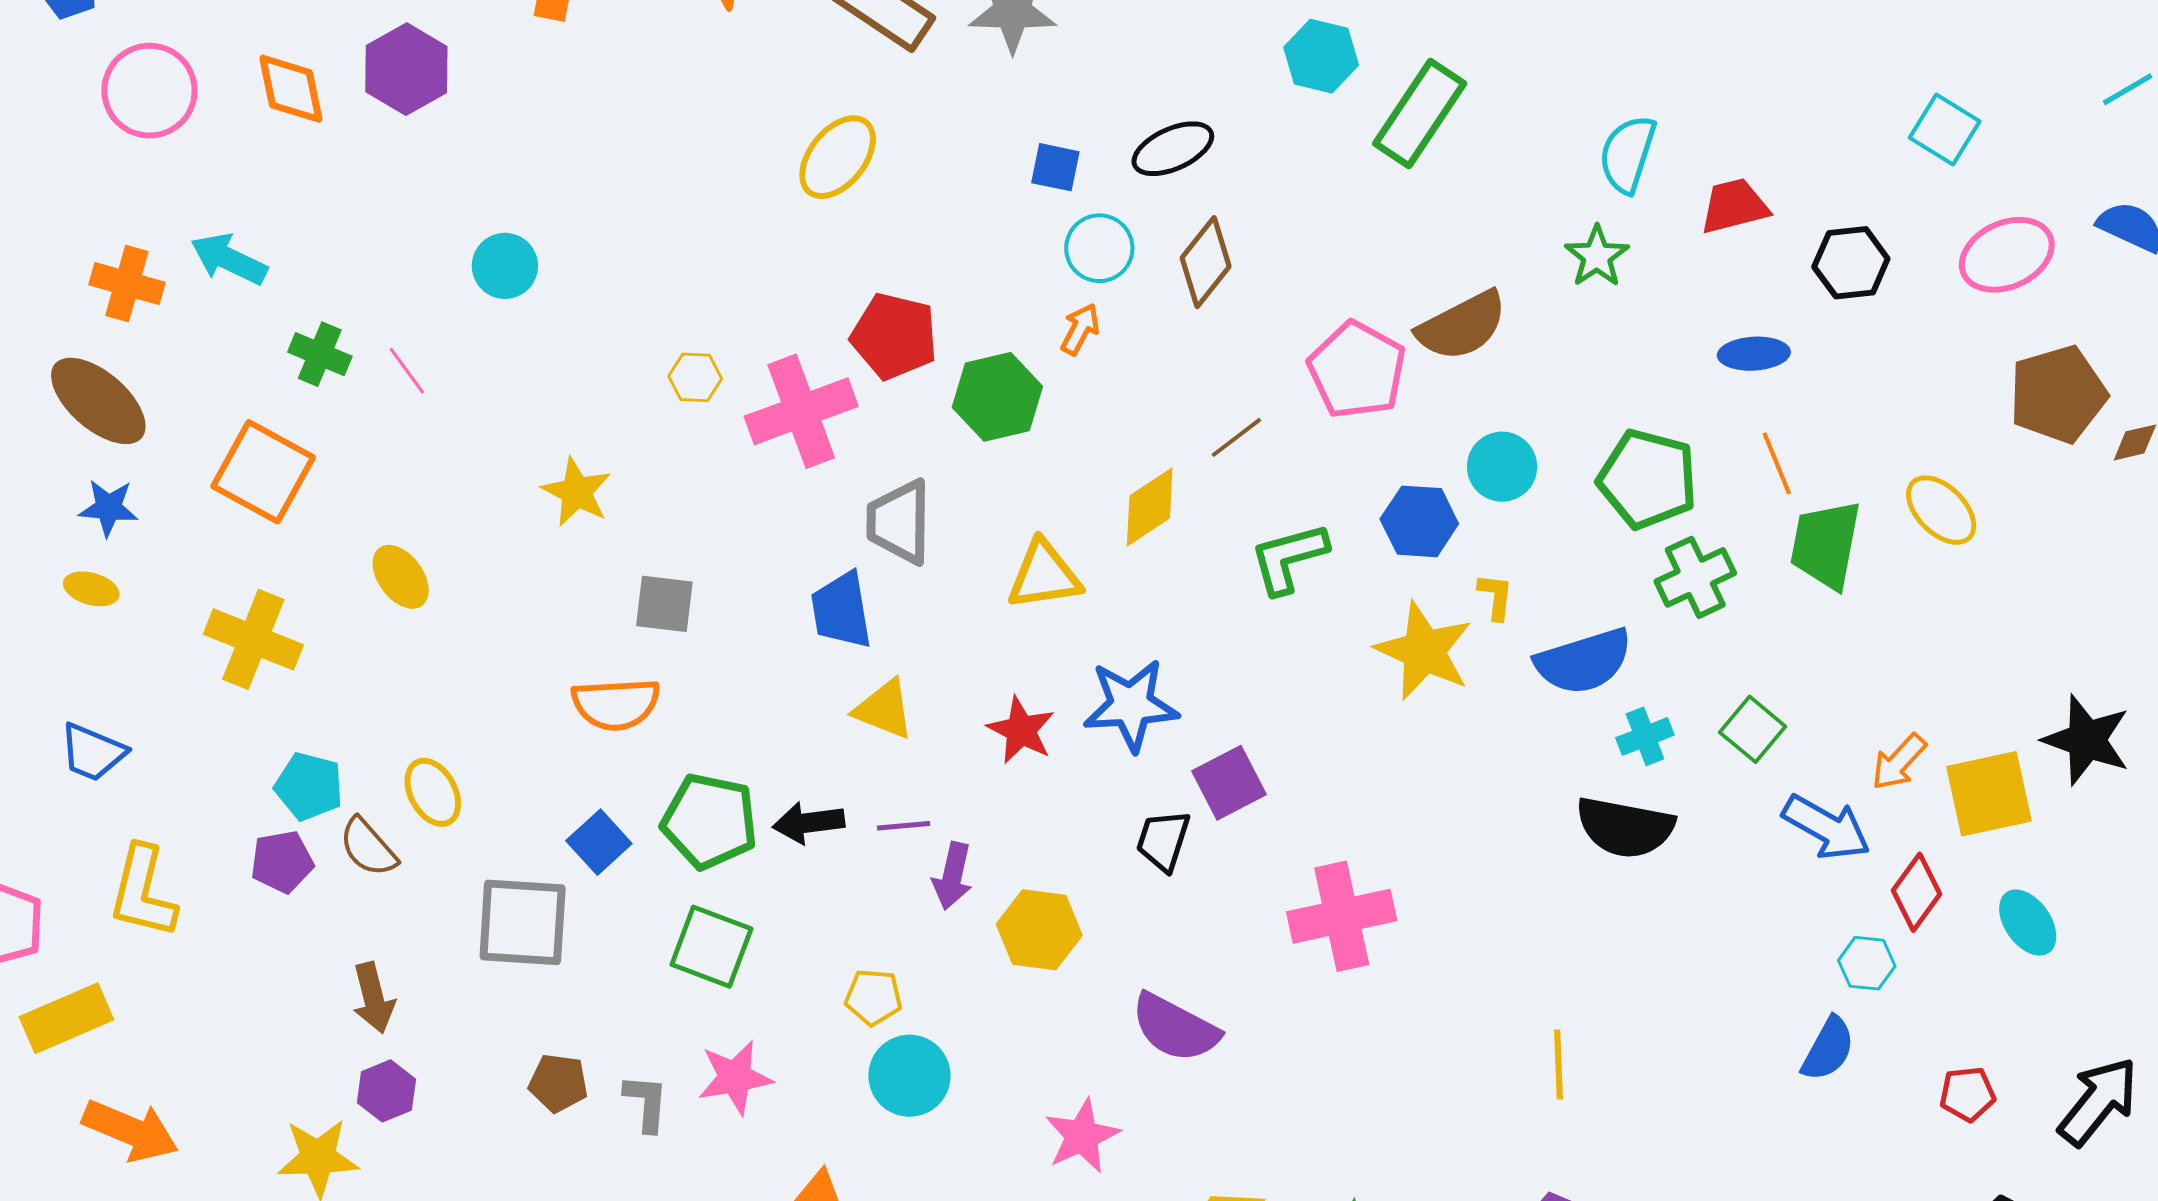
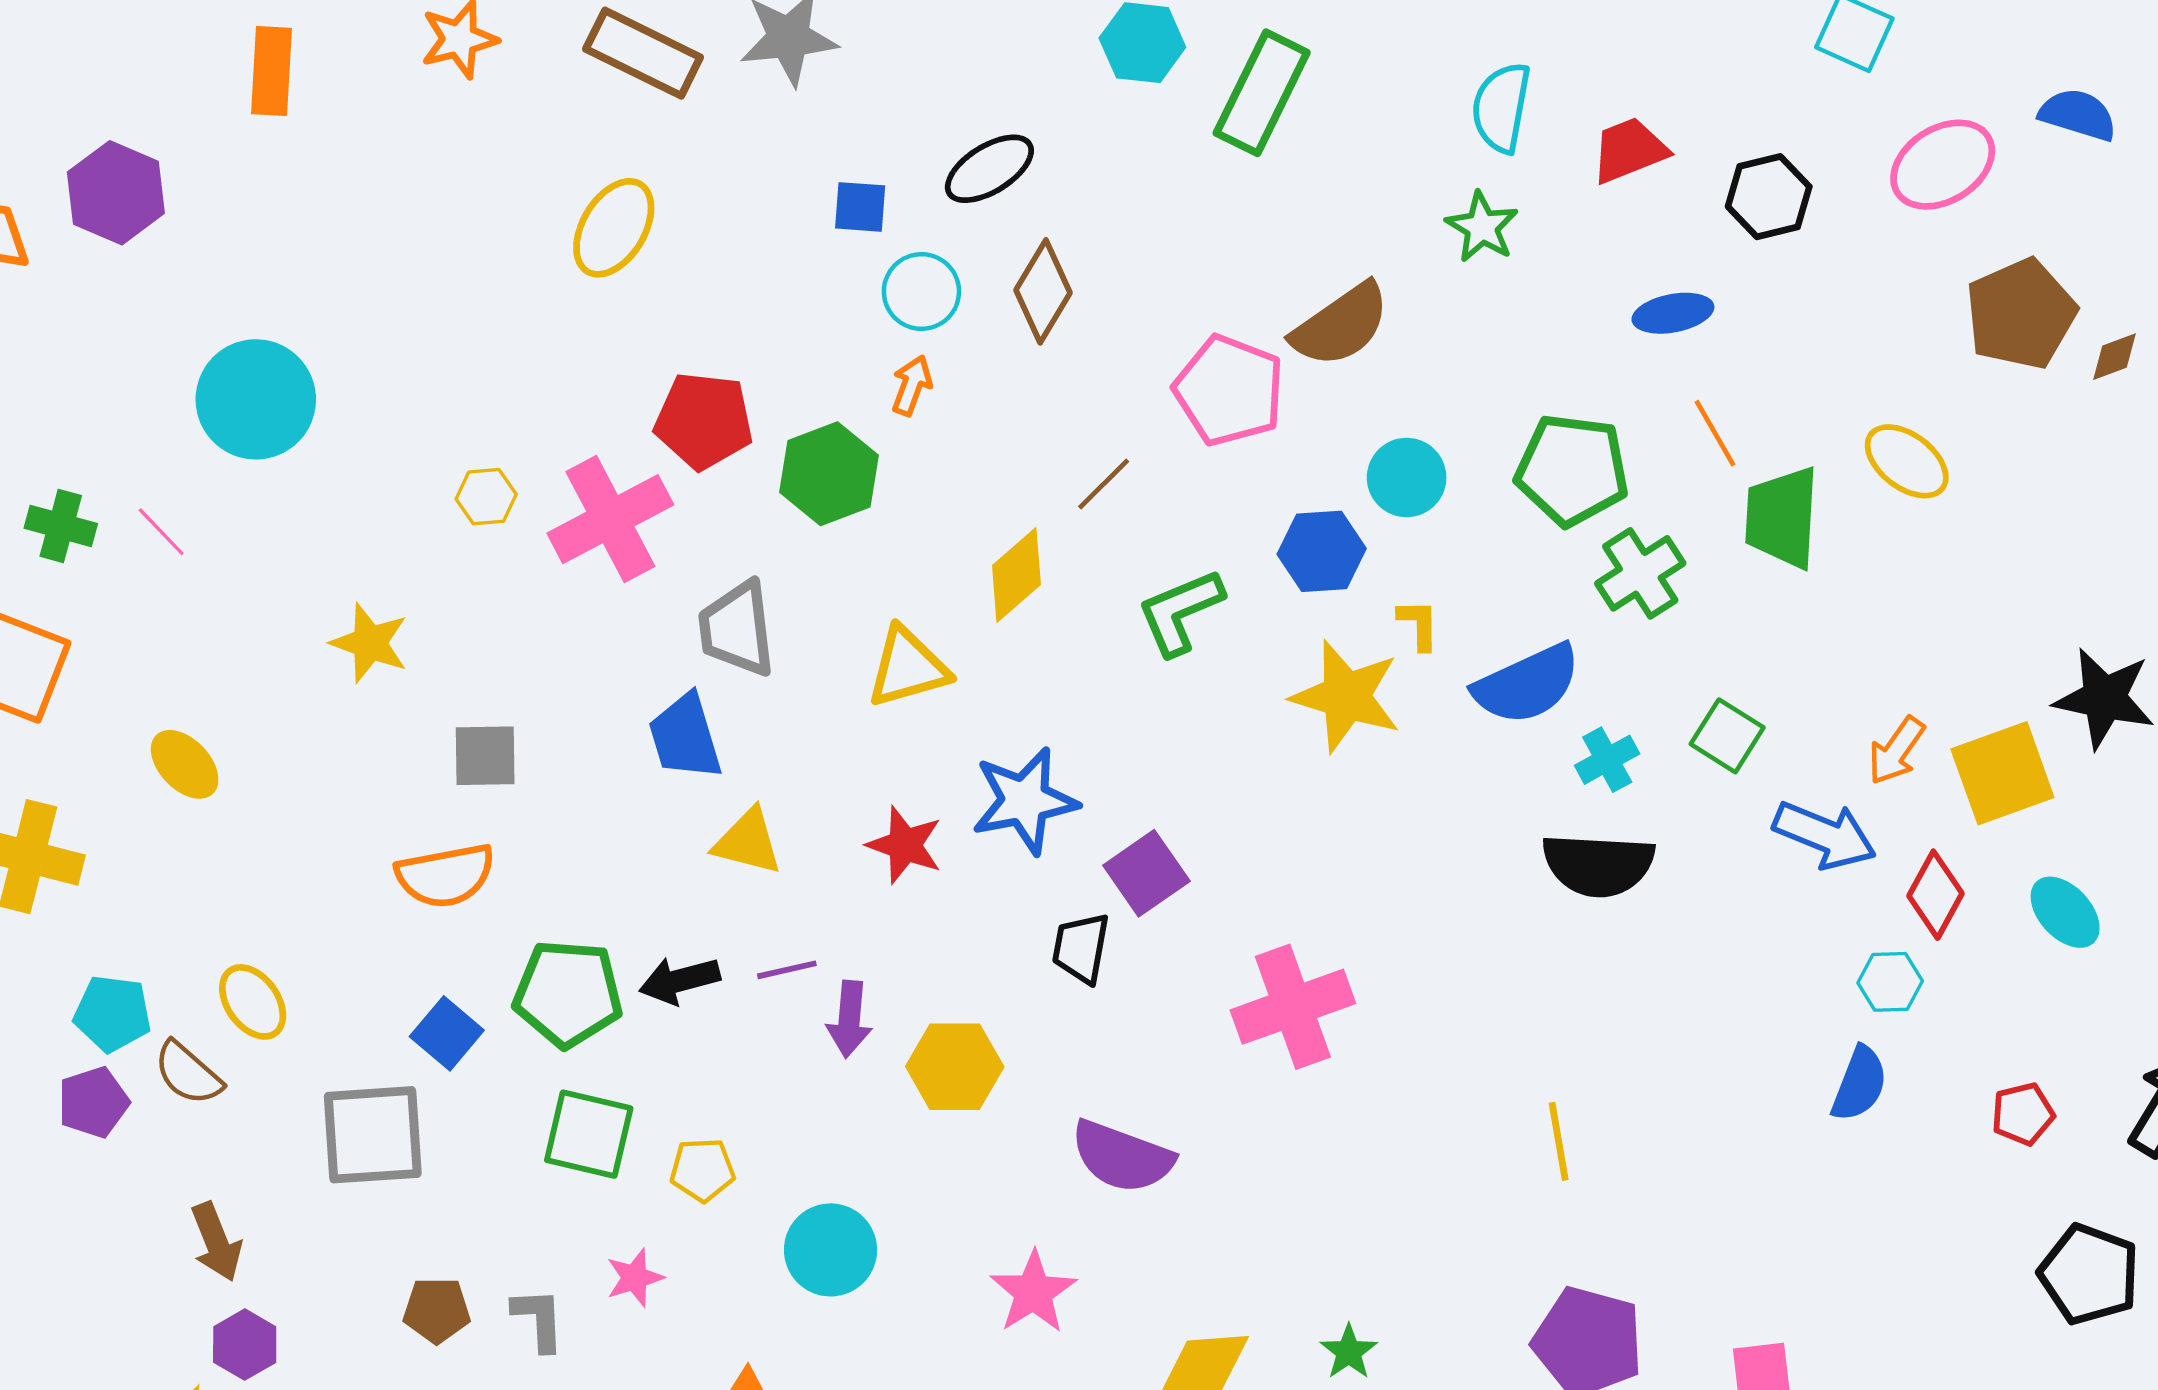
cyan circle: (505, 266) -> (256, 399), size x1.6
yellow pentagon: (873, 997) -> (702, 1170), moved
pink star: (735, 1077) -> (635, 1278), size x0.7

